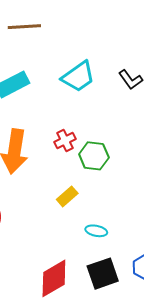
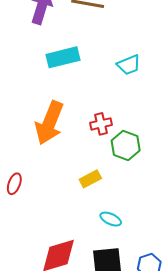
cyan trapezoid: (78, 77) -> (129, 65), size x0.7

